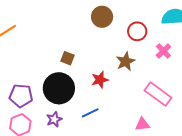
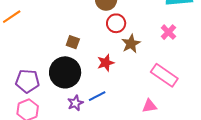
red circle: (137, 31) -> (116, 23), moved
purple star: (54, 119) -> (75, 103), moved

